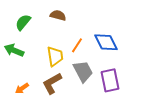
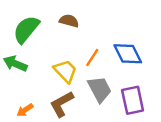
green semicircle: (23, 22) -> (26, 29), size x1.4
yellow trapezoid: (55, 56) -> (65, 71), turned -35

